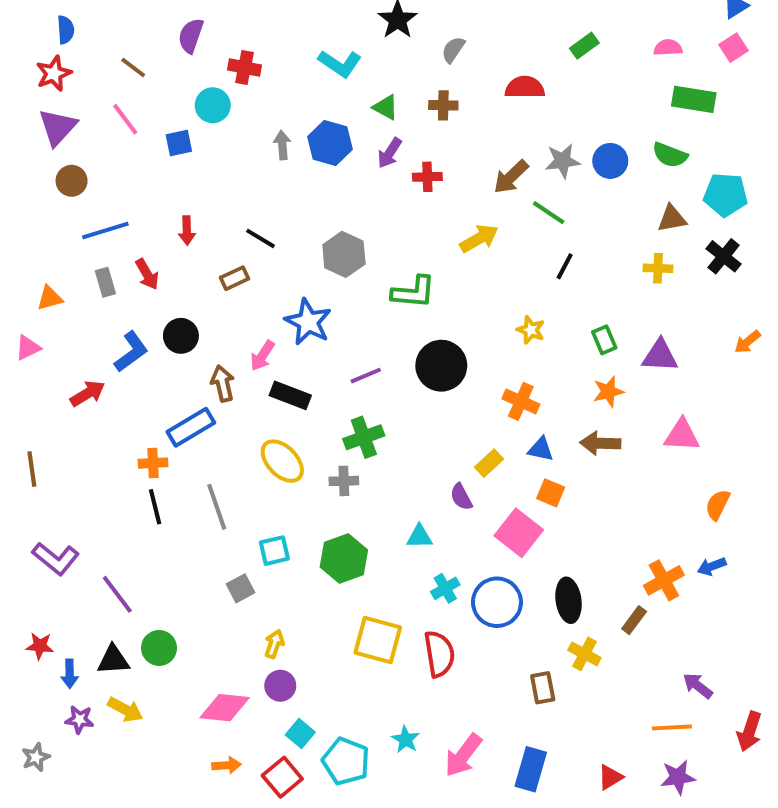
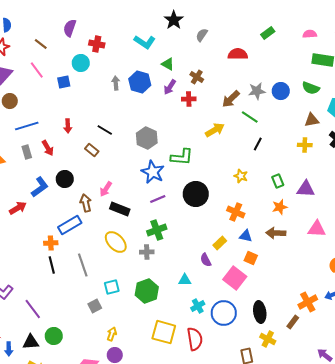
brown cross: (443, 105) -> (197, 77), moved, turned 32
brown rectangle: (235, 278) -> (92, 150), turned 64
blue star: (308, 322) -> (153, 172), moved

